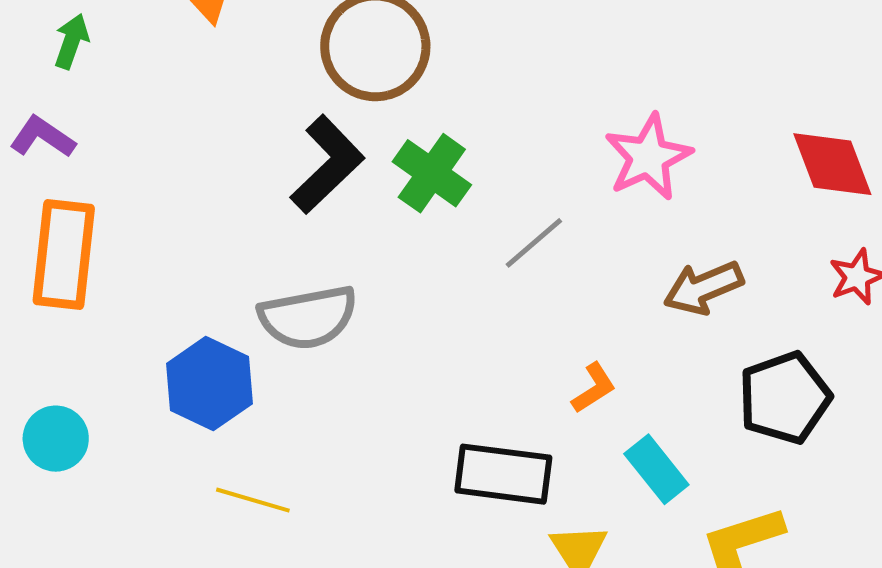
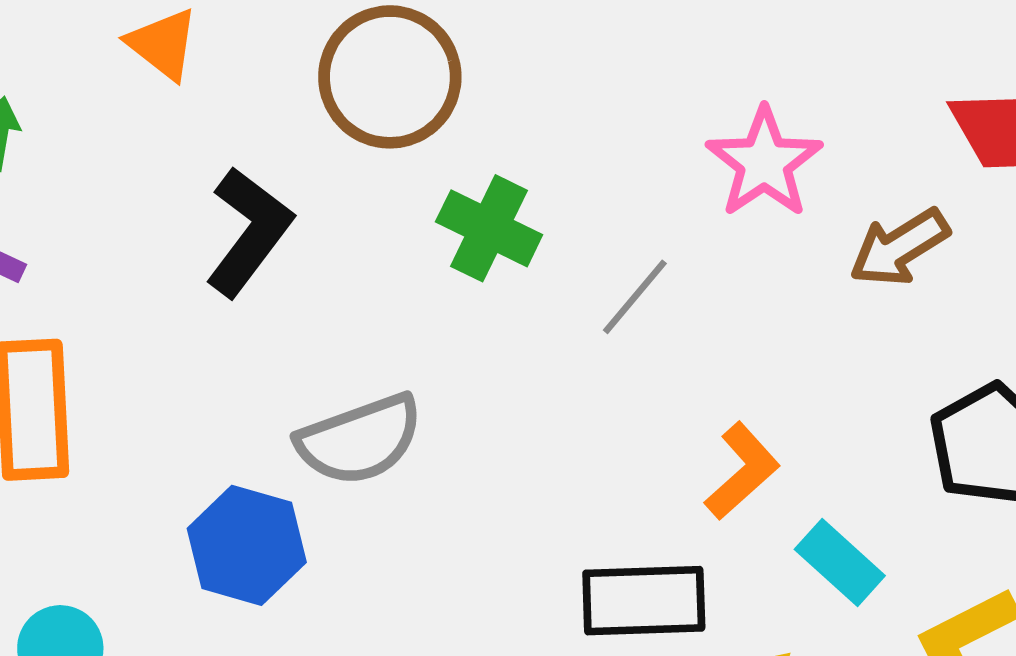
black L-shape: (327, 164) -> (249, 232), moved
brown arrow: (703, 288) -> (899, 247), moved
orange L-shape: (594, 388) -> (742, 471), size x1.4

